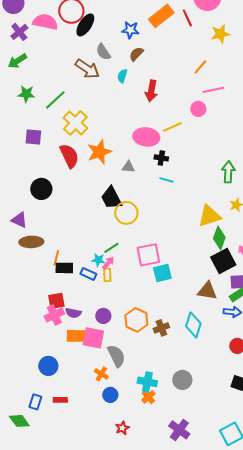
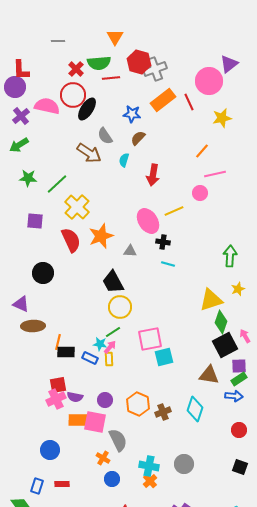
pink ellipse: (146, 137) -> (148, 221), turned 50
yellow circle: (126, 213) -> (120, 307), moved

